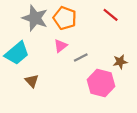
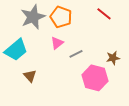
gray star: (35, 18) -> (33, 17), turned 30

